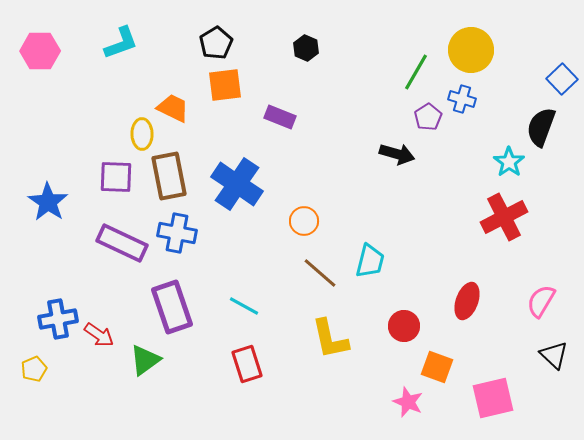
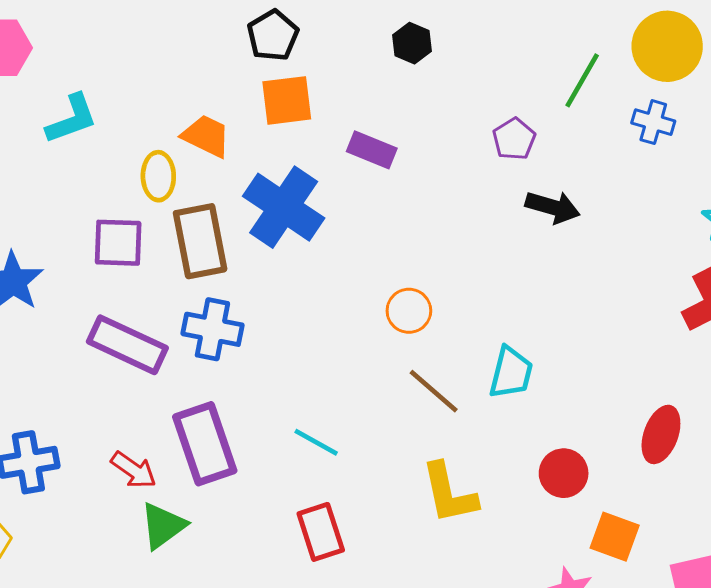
cyan L-shape: (121, 43) -> (72, 119), moved
purple pentagon: (428, 117) -> (514, 139), moved
blue cross: (237, 184) -> (284, 207), moved
red arrow: (99, 335) -> (134, 470), moved

